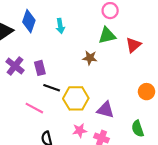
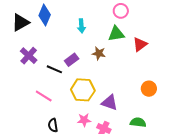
cyan arrow: (60, 26) -> (81, 26), moved
purple rectangle: (40, 68) -> (72, 60), moved, turned 64
black line: (52, 88) -> (54, 69), moved
green semicircle: (138, 129) -> (138, 122), turned 112

